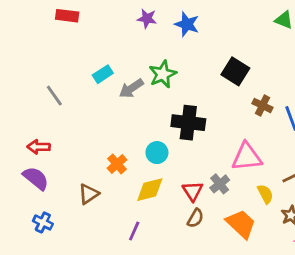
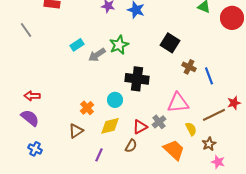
gray line: (54, 96) -> (26, 30), moved
red triangle: (193, 191) -> (140, 127), turned 35
brown triangle: (89, 194) -> (76, 131), moved
brown semicircle: (195, 218) -> (131, 146), moved

